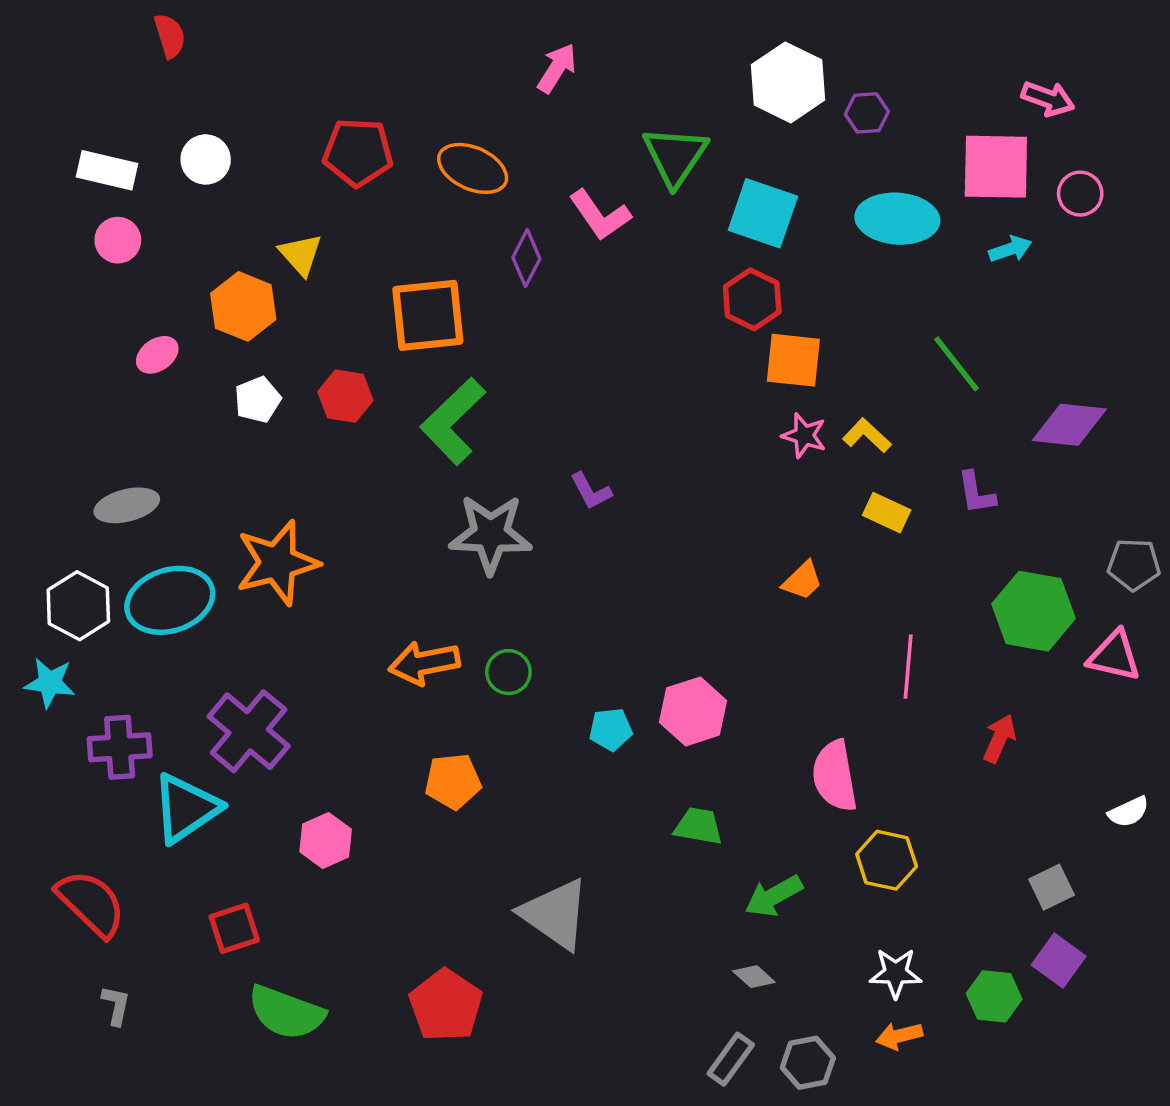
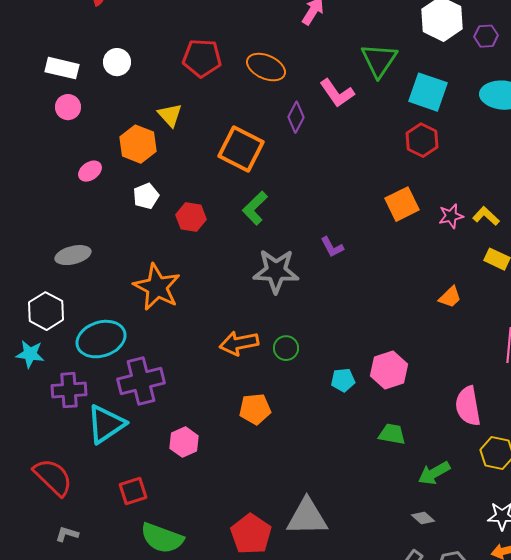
orange square: (428, 315) -> (241, 149), turned 33
orange square: (793, 360) -> (402, 204), moved, turned -32
red hexagon: (345, 396) -> (191, 217), moved
green L-shape: (453, 421) -> (255, 208), size x0.7
pink star: (804, 435) -> (451, 216), turned -30
orange star: (277, 563) -> (157, 287), turned -30
cyan ellipse: (170, 600) -> (101, 339), moved
purple cross: (249, 731) -> (141, 381), turned 36
gray triangle: (555, 914) -> (307, 517), moved, turned -36
gray L-shape: (116, 1005) -> (67, 534), turned -85

